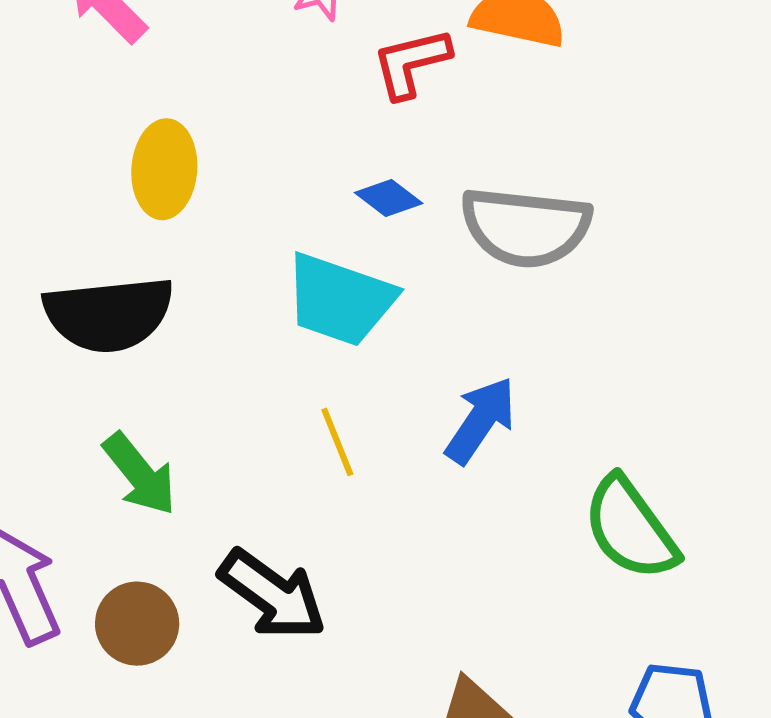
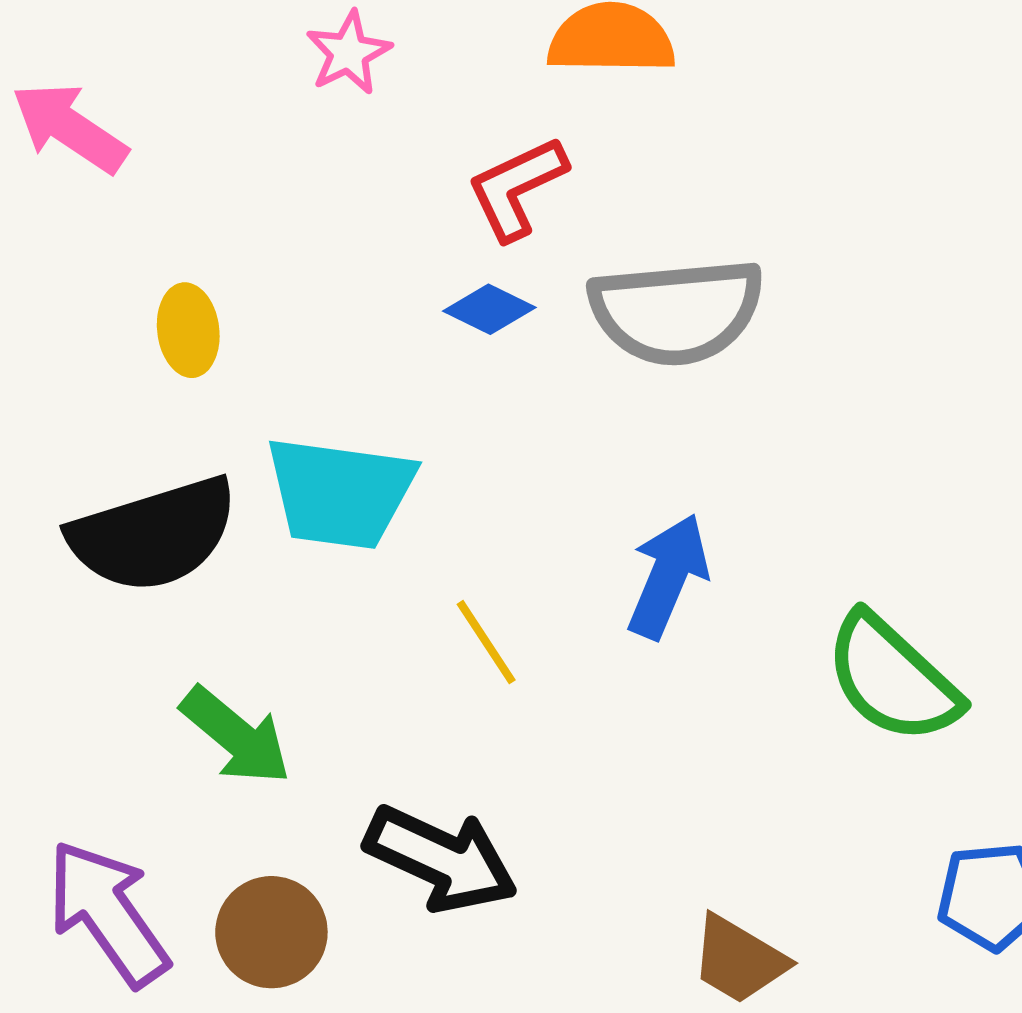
red L-shape: (411, 63) -> (517, 188), moved
yellow ellipse: (164, 169) -> (188, 330), size x0.7
cyan trapezoid: (340, 300) -> (340, 493), moved

